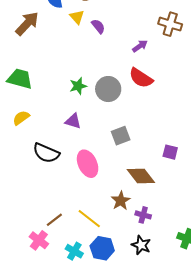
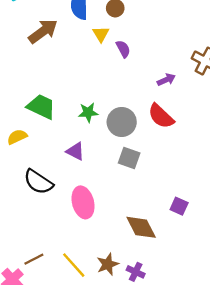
green trapezoid: (20, 79) -> (41, 107), moved
gray square: (121, 136) -> (129, 158), moved, turned 30
brown star: (121, 201) -> (108, 264), moved

